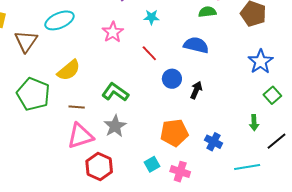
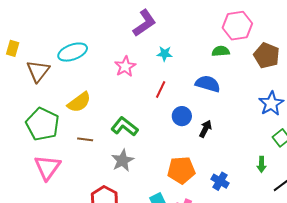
red line: (149, 53) -> (161, 90), turned 66
pink triangle: (80, 136) -> (47, 167), moved, turned -40

